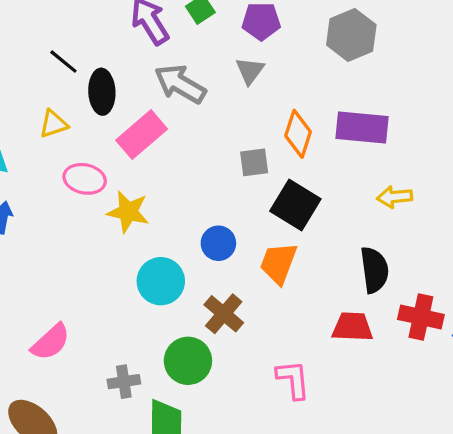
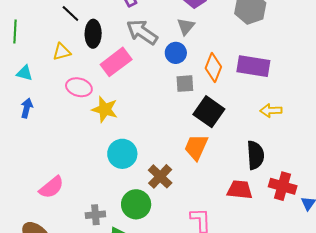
blue circle: (218, 243) -> (176, 53), moved

